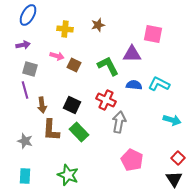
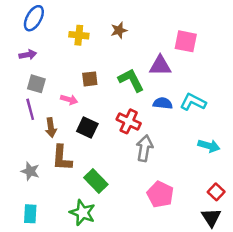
pink arrow: (57, 56) -> (69, 100), moved
brown square: (74, 65) -> (90, 79), turned -32
green rectangle: (79, 132) -> (96, 181), moved

